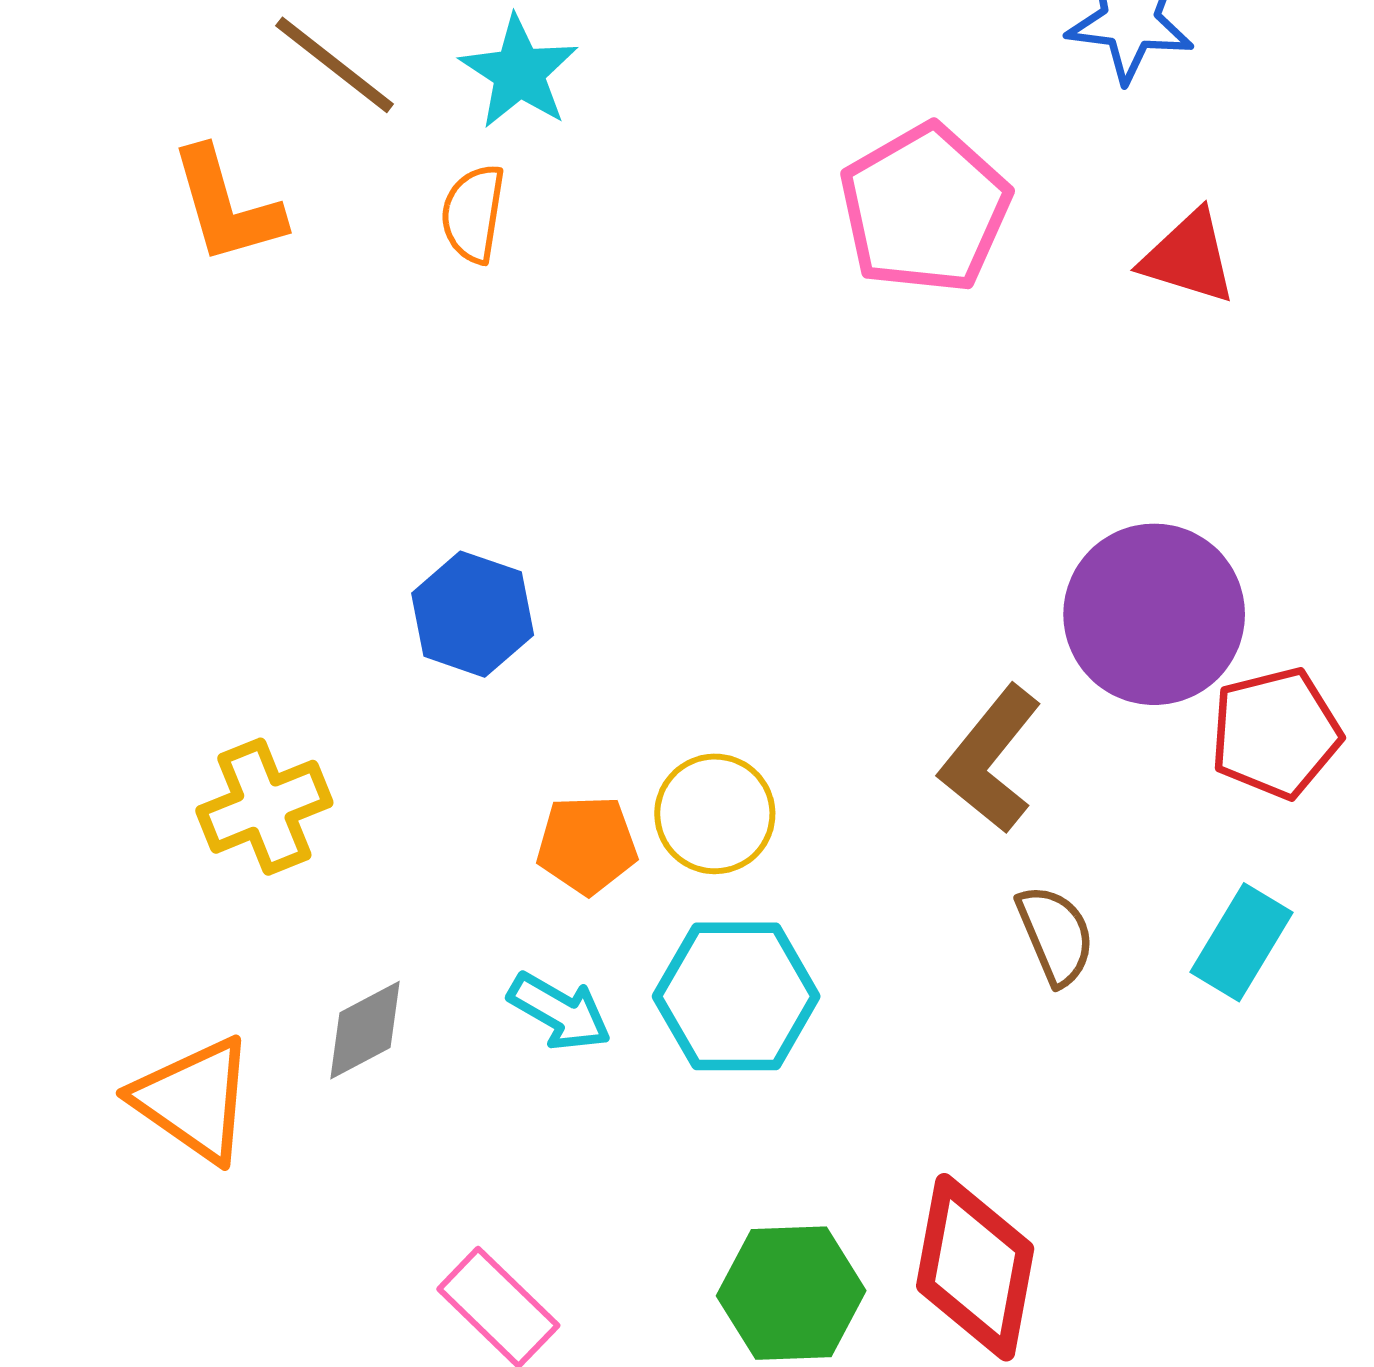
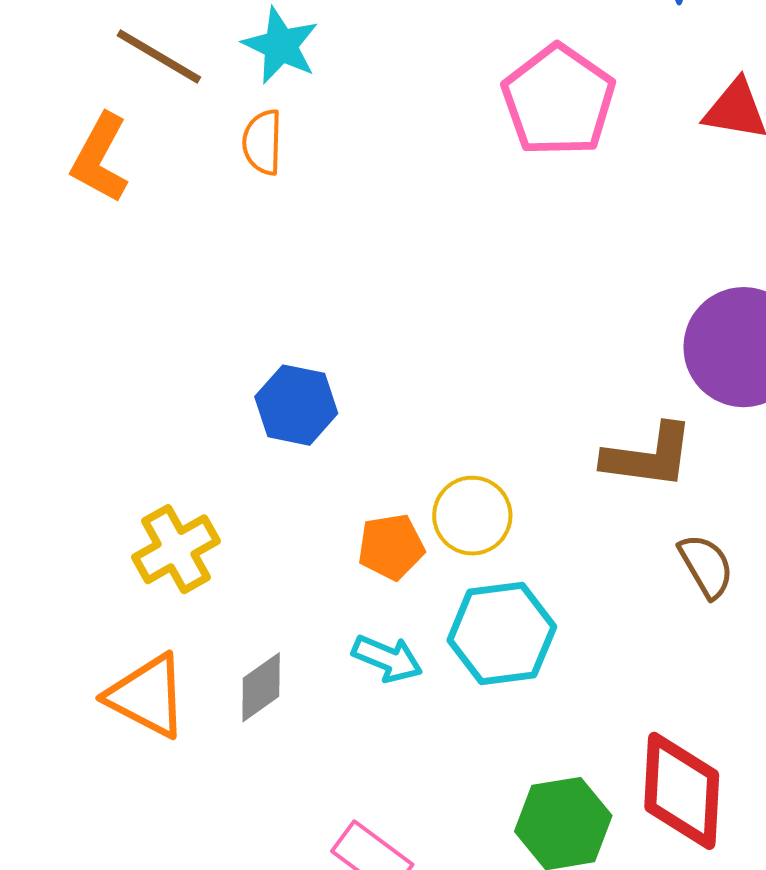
orange L-shape: (227, 206) -> (100, 158), turned 52
brown L-shape: (990, 759) -> (648, 456), turned -114
orange triangle: (194, 1100) -> (147, 696), moved

